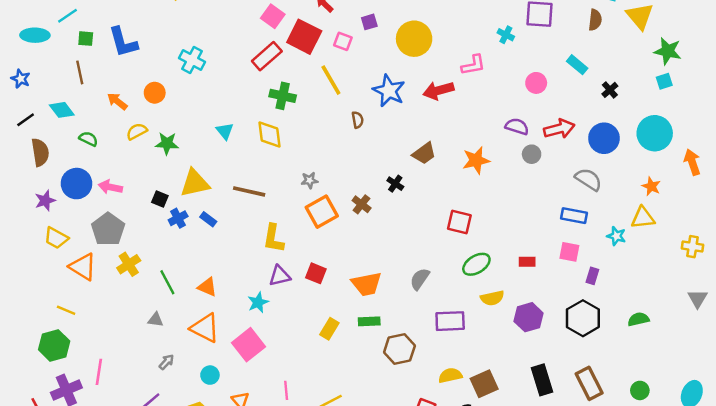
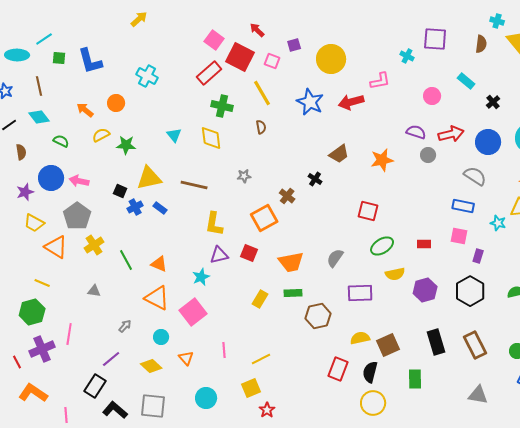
brown line: (80, 72) -> (39, 86), moved
brown semicircle: (358, 120) -> (261, 127), moved
brown semicircle: (40, 152) -> (21, 152), size x0.7
orange square: (322, 212) -> (264, 218), moved
gray triangle: (155, 320) -> (94, 291), moved

